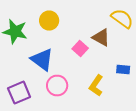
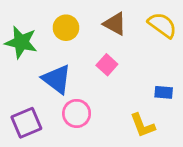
brown triangle: (101, 38) -> (115, 24), moved
yellow L-shape: (96, 86) -> (143, 125), moved, turned -55

